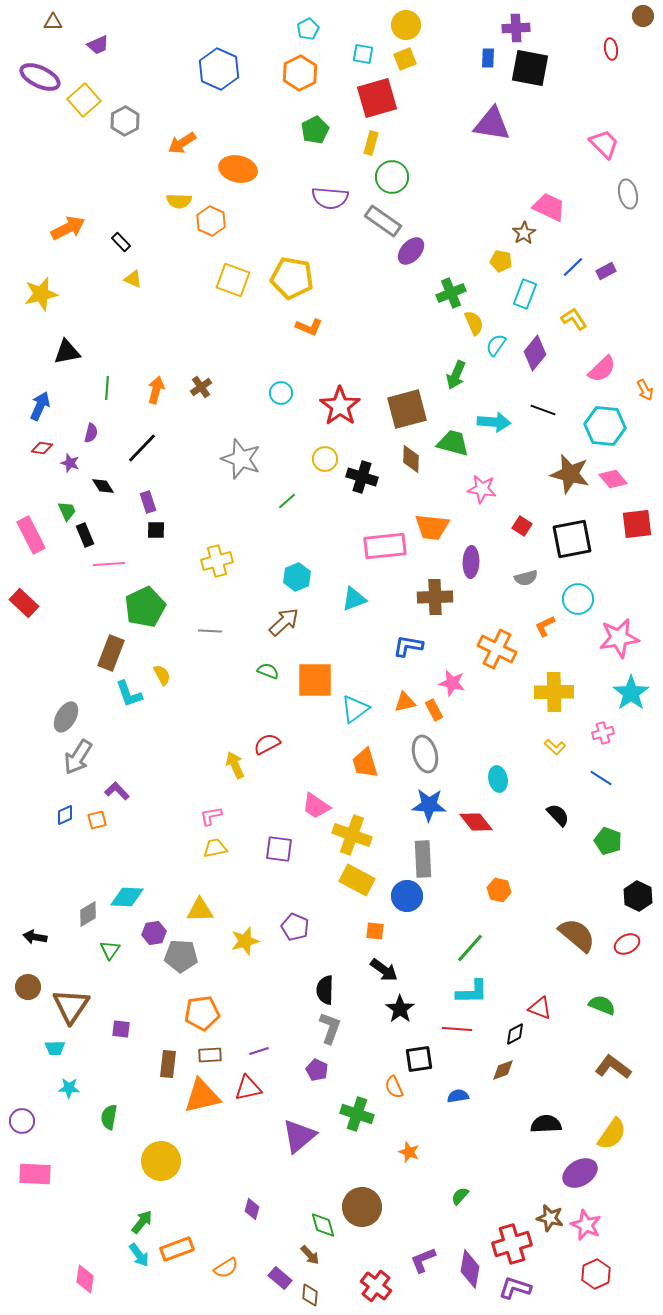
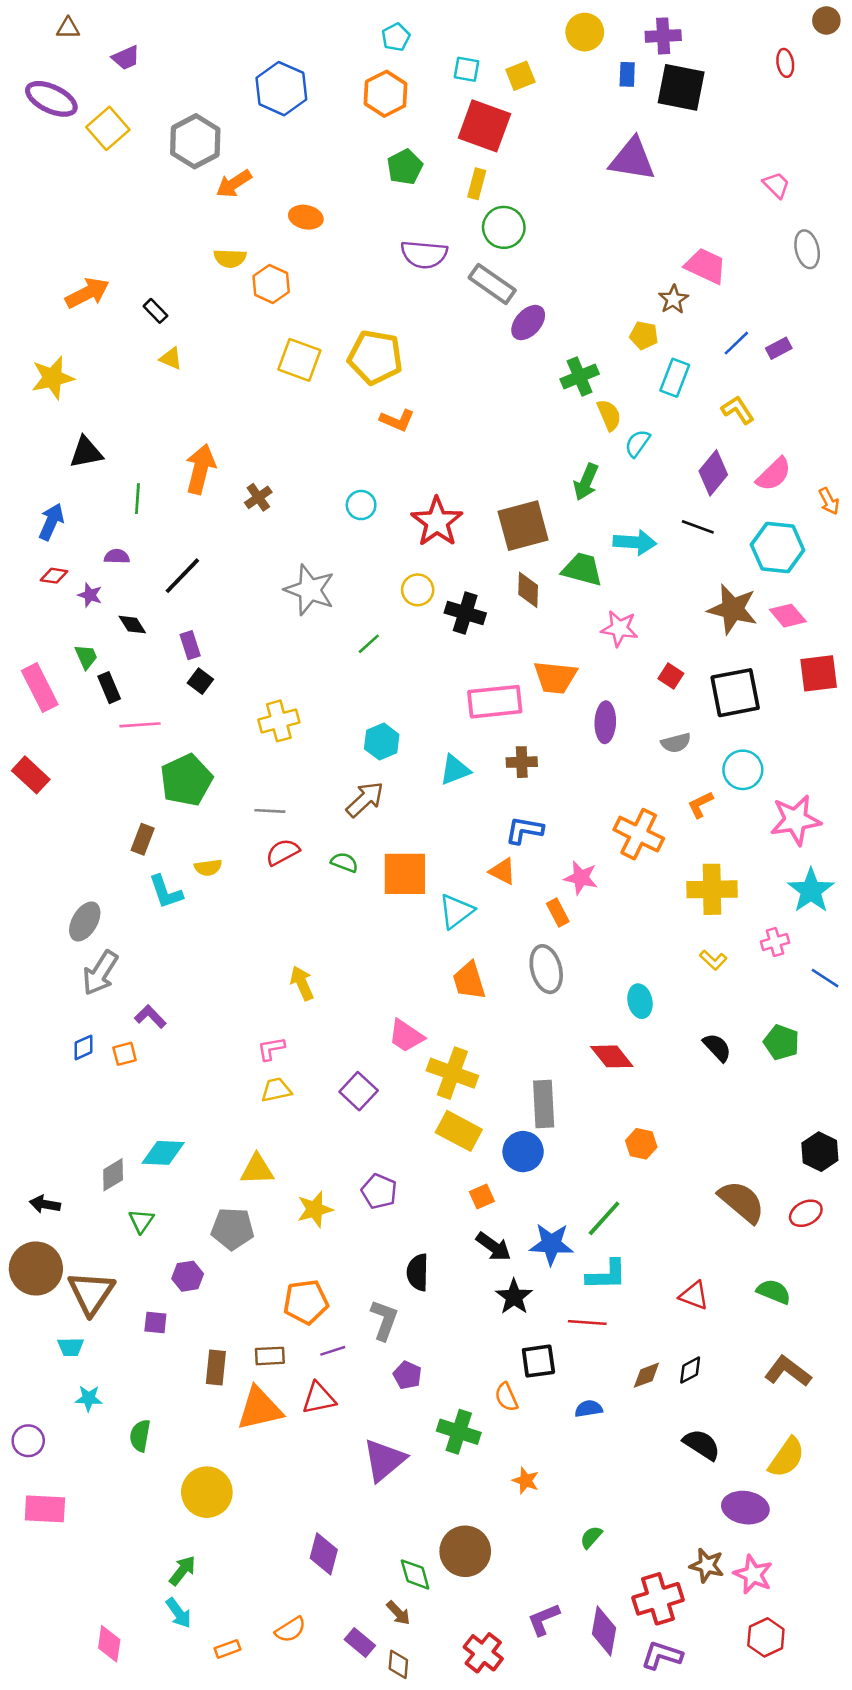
yellow circle: (406, 25) -> (585, 32), moved
red square: (377, 98) -> (484, 126), turned 36
gray hexagon: (125, 121) -> (195, 141), moved, size x1.4
pink trapezoid: (604, 144) -> (776, 185), size x0.7
orange ellipse: (238, 169) -> (306, 217), size x0.7
purple diamond: (535, 353) -> (713, 473), moved
orange arrow: (156, 390) -> (200, 469), moved, size x1.4
purple semicircle: (91, 433) -> (117, 556), turned -102
black square: (156, 530) -> (200, 681), turned 36
brown cross: (435, 597) -> (522, 762), moved, size x0.7
brown rectangle: (111, 653) -> (143, 839), size x0.7
yellow semicircle: (162, 675) -> (208, 867), turned 110
orange triangle: (405, 702) -> (502, 871), moved, turned 40
red semicircle: (267, 744) -> (283, 852), moved
blue line: (601, 778) -> (825, 978), moved
blue star: (429, 805) -> (551, 1244), moved
green pentagon: (608, 841) -> (781, 1042), moved
purple square: (279, 849) -> (359, 1091), turned 36
orange square: (375, 931) -> (482, 1197), turned -30
purple hexagon: (154, 933) -> (188, 1276), moved
brown circle: (28, 987) -> (36, 1269), size x1.6
orange pentagon: (202, 1013) -> (306, 1302), moved
gray L-shape: (330, 1028) -> (384, 1320), moved
black diamond: (515, 1034) -> (690, 1370), moved
black semicircle: (546, 1124) -> (702, 1445), turned 36
purple ellipse: (580, 1173) -> (745, 1508), turned 40
purple diamond: (252, 1209) -> (324, 1554), size x1.5
orange rectangle: (177, 1249) -> (227, 1649), moved, size x0.6

